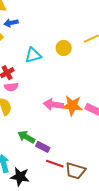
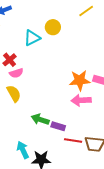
yellow circle: (64, 48) -> (53, 27), moved
pink arrow: (53, 104) -> (81, 100), moved

